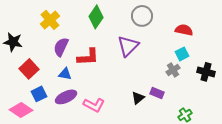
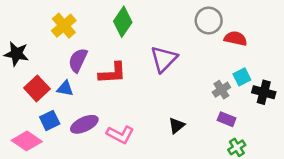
gray circle: (142, 16) -> (209, 20), moved
cyan square: (182, 54) -> (242, 77), moved
blue triangle: (65, 74) -> (65, 88), moved
purple rectangle: (157, 93) -> (227, 119), moved

